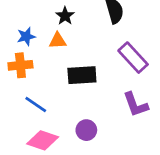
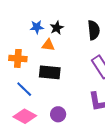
blue star: (26, 37) -> (37, 27), moved
black rectangle: (82, 75) -> (50, 72), moved

